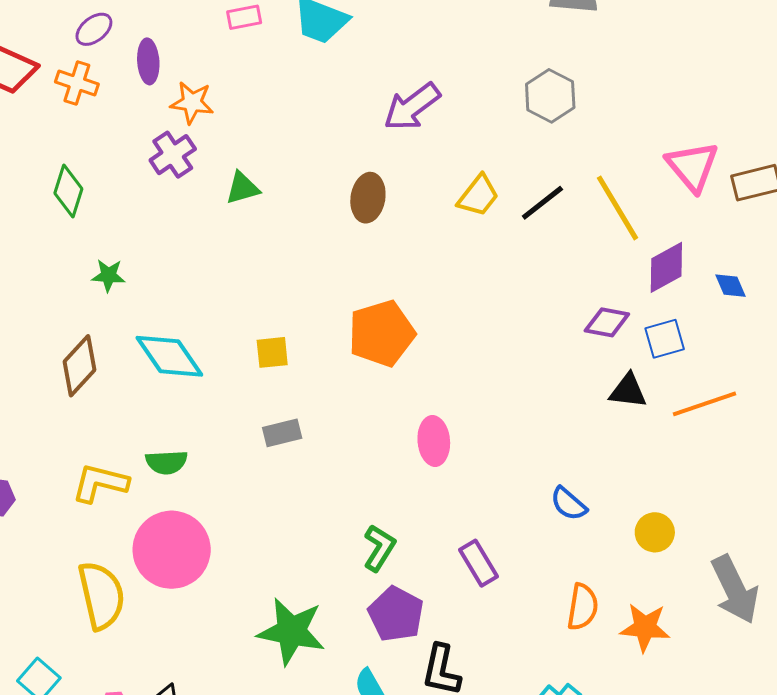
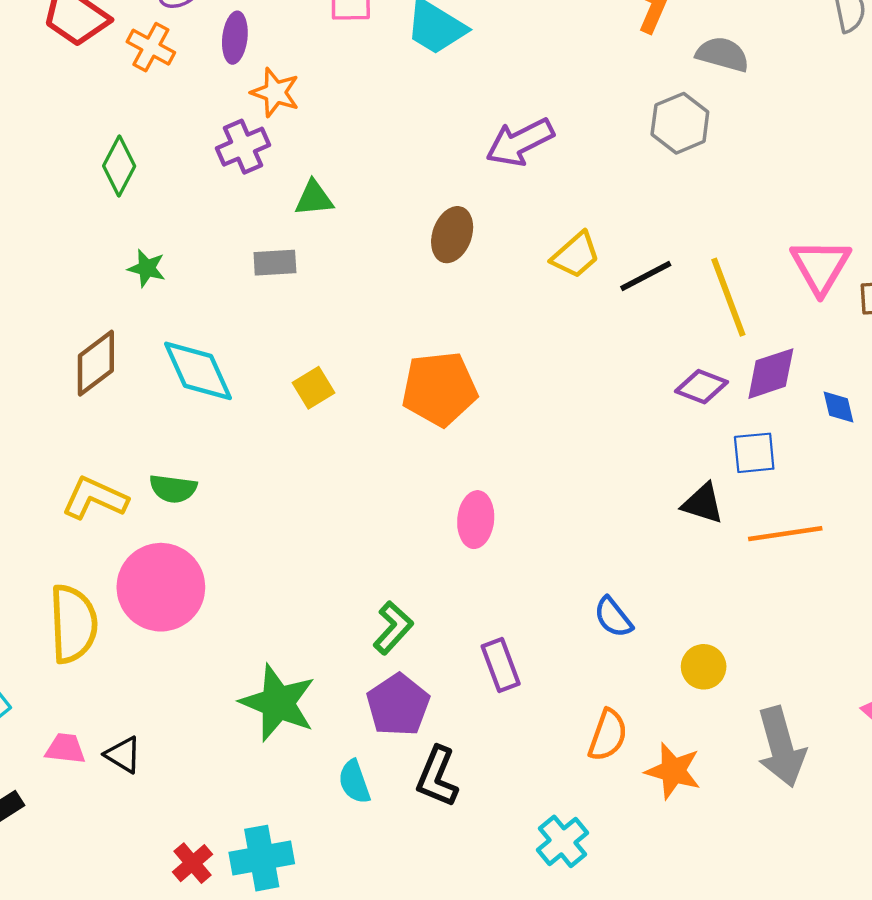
gray hexagon: (550, 96) -> (680, 123), moved
purple diamond: (607, 322) -> (701, 387), moved
yellow square: (272, 352) -> (314, 388), turned -36
gray rectangle: (282, 433) -> (275, 263), moved

